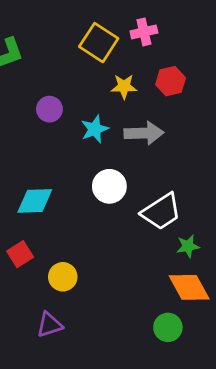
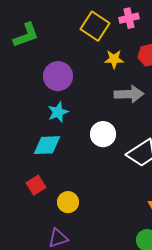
purple circle: (49, 109) -> (58, 76), size x1.5
cyan star: (95, 129) -> (58, 112), moved

